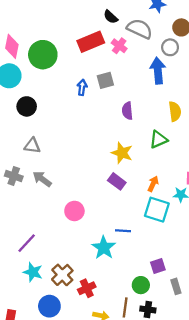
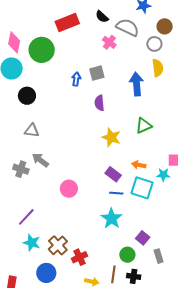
red rectangle: (91, 42) -> (67, 23), moved
blue arrow: (158, 71) -> (137, 84), moved
purple semicircle: (127, 111) -> (99, 103), moved
yellow semicircle: (175, 111) -> (158, 68), moved
gray cross: (14, 176) -> (21, 169), moved
purple rectangle: (117, 181) -> (113, 174), moved
orange arrow: (153, 184) -> (139, 165), turned -104
blue line: (123, 231) -> (116, 193), moved
cyan star: (104, 248) -> (112, 218), moved
purple square: (158, 266) -> (143, 238), turned -32

